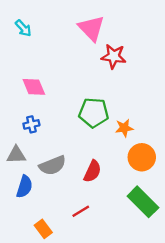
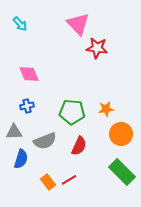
green pentagon: (94, 113) -> (72, 112), moved
orange rectangle: (43, 229) -> (48, 182), moved

